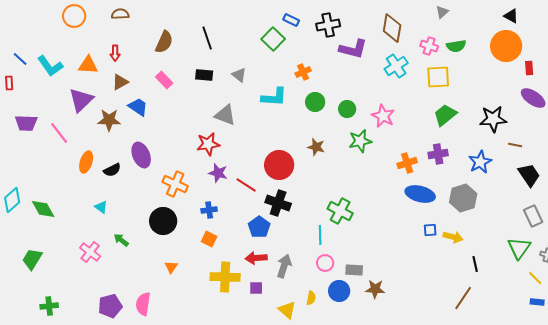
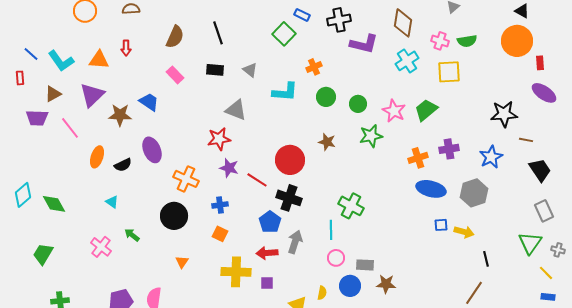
brown triangle: (120, 82) -> (53, 94), moved
green trapezoid: (445, 115) -> (426, 110), moved
gray arrow: (284, 266) -> (295, 242), moved

